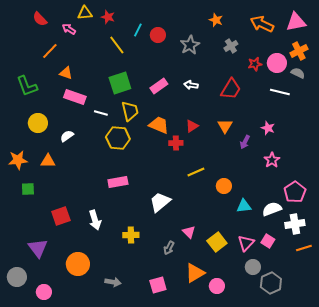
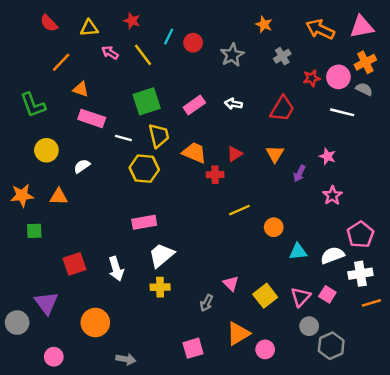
yellow triangle: (85, 13) -> (89, 28), moved
pink arrow: (69, 29) -> (110, 52), moved
white trapezoid: (160, 202) -> (161, 255), moved
gray circle: (17, 277) -> (17, 323), moved
gray arrow: (113, 282) -> (126, 359), moved

